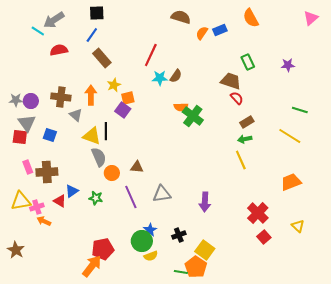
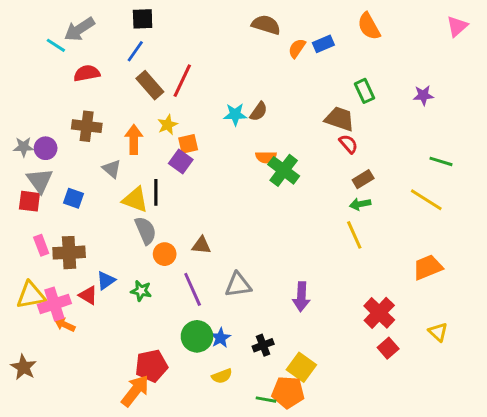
red line: (151, 55) -> (182, 81), moved
brown cross: (61, 97) -> (87, 126), moved
pink cross: (37, 207) -> (54, 304), size x1.5
green circle: (142, 241) -> (197, 336), moved
orange pentagon: (196, 267) -> (288, 392), turned -30

